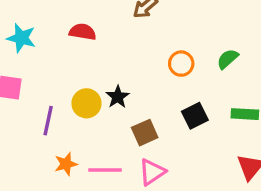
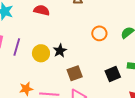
black square: (195, 116) -> (113, 74), moved
purple line: (48, 121) -> (17, 47), moved

